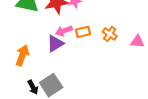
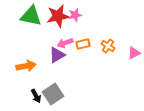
pink triangle: (137, 41) -> (134, 53), turned -32
orange arrow: (22, 55) -> (26, 66), turned 60

